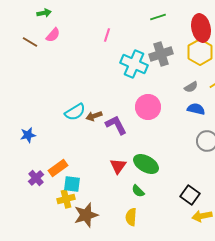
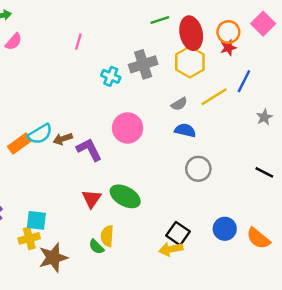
green line: (158, 17) -> (160, 20), moved
cyan cross: (134, 64) -> (111, 76), size x0.6
orange rectangle: (58, 168) -> (20, 144), moved
green semicircle: (138, 191) -> (96, 247), moved
yellow arrow: (202, 216) -> (171, 249), moved
yellow semicircle: (131, 217) -> (107, 236), moved

